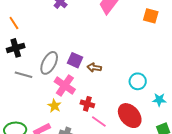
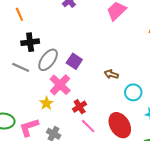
black cross: (16, 48) -> (30, 42), moved
brown arrow: (94, 68) -> (111, 74), moved
red cross: (87, 104) -> (80, 107), turned 32

